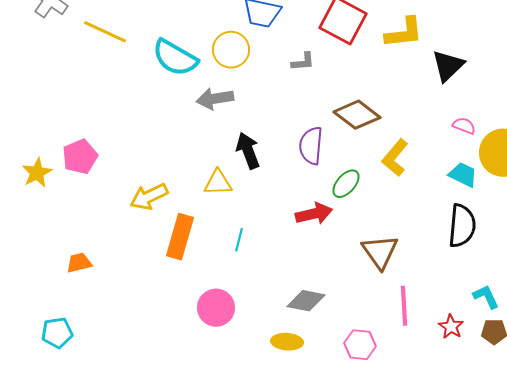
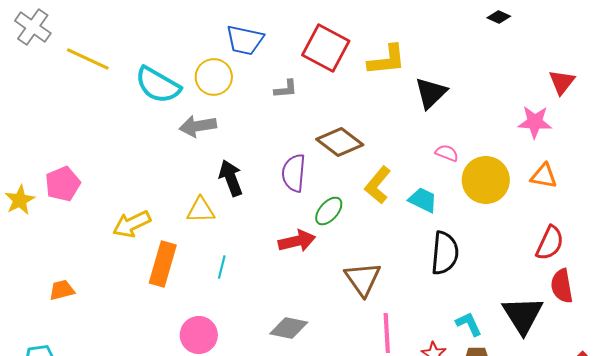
cyan trapezoid: (463, 175) -> (423, 200), moved

